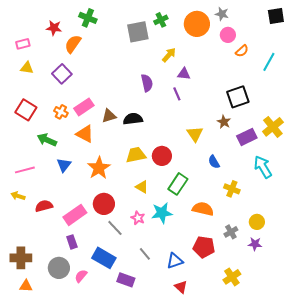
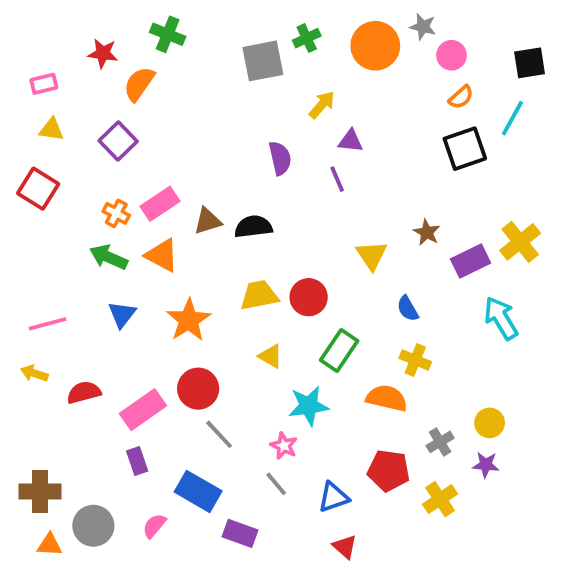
black square: (276, 16) -> (530, 63), moved
pink circle: (228, 35) -> (451, 55), moved
black square: (238, 97) -> (465, 149), moved
red square: (26, 110) -> (38, 189), moved
green arrow: (47, 140) -> (109, 257), moved
yellow cross: (232, 189) -> (415, 360), moved
pink star: (138, 218) -> (284, 446), moved
gray circle: (59, 268) -> (93, 526), moved
yellow cross: (232, 277) -> (440, 499), moved

